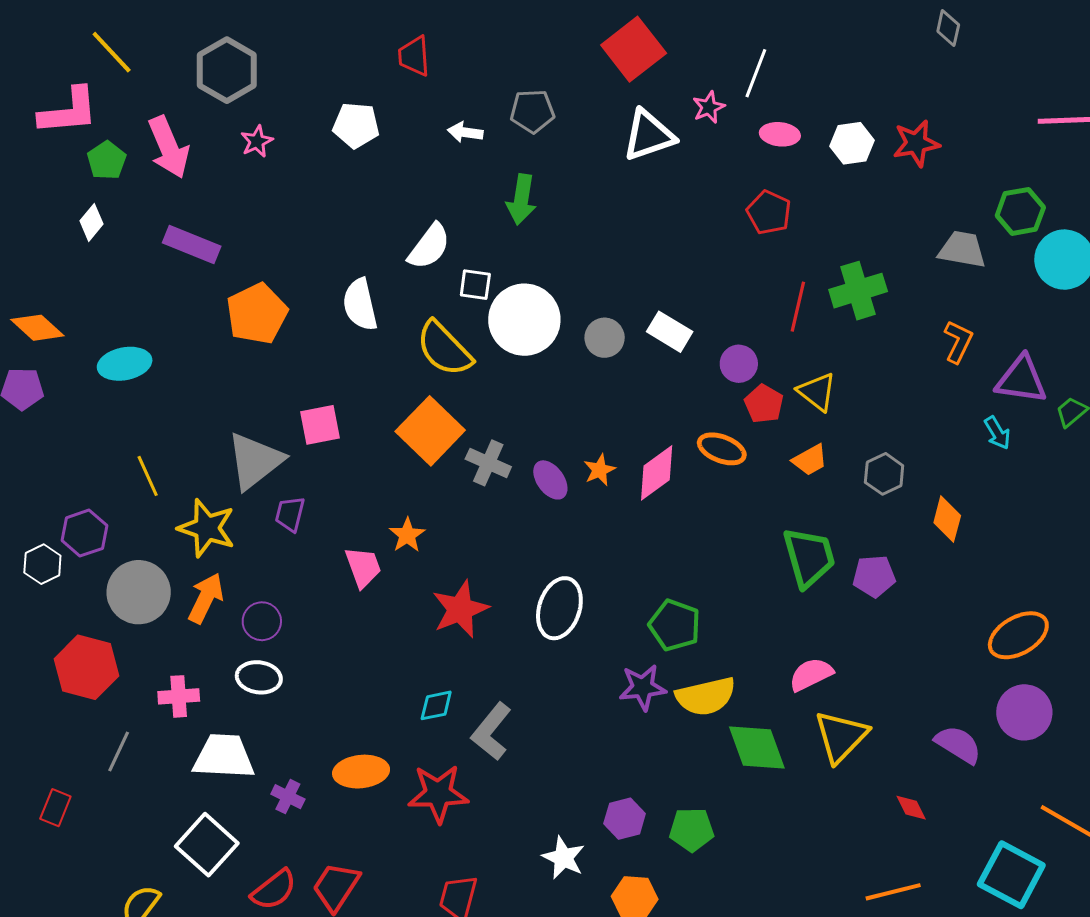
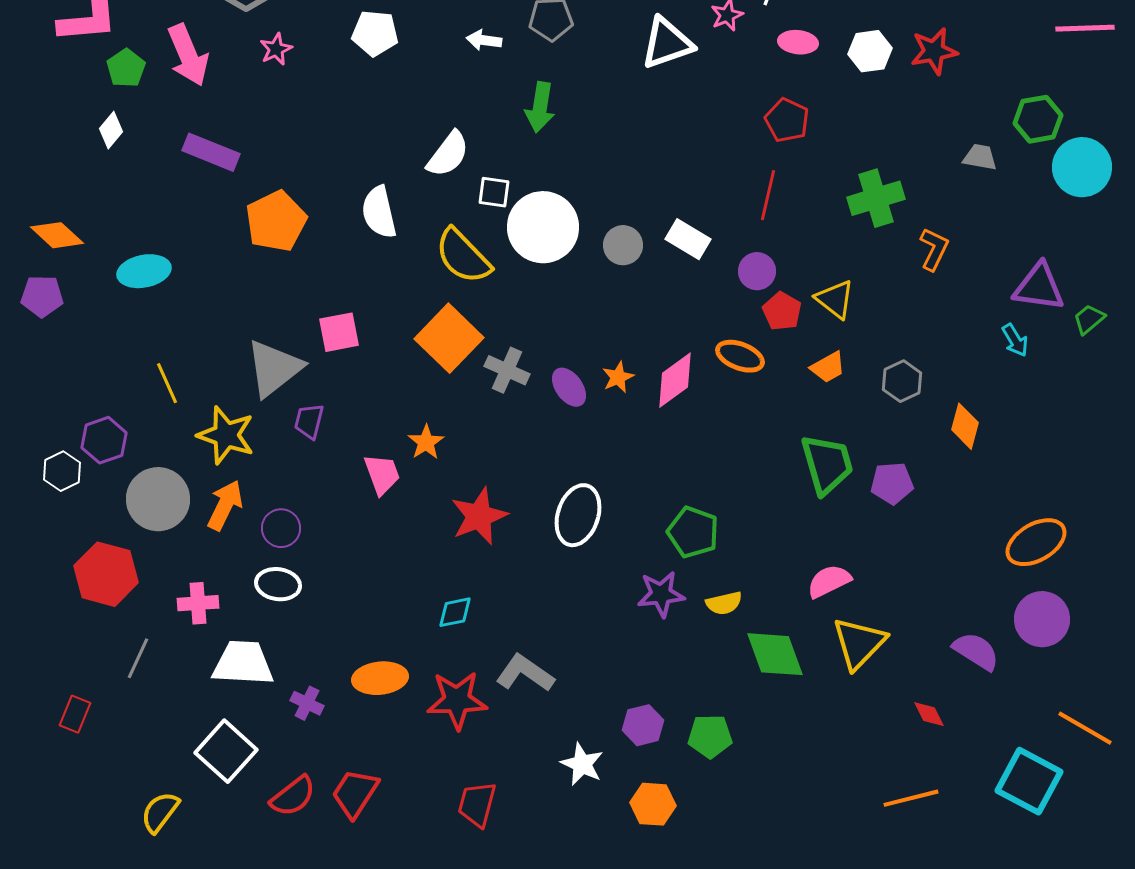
gray trapezoid: (962, 250) -> (980, 157), size x0.7
red line: (798, 307) -> (768, 195), moved
orange L-shape: (958, 342) -> (934, 249), moved
yellow semicircle: (706, 696) -> (724, 603), size x0.6
gray L-shape: (491, 731) -> (525, 673), moved, turned 86

